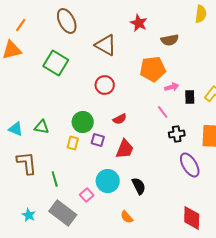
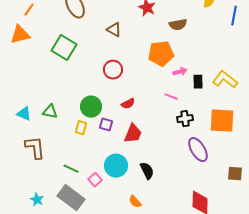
brown triangle: (106, 45) -> (114, 30), size x0.7
pink line: (163, 112) -> (171, 97), turned -32
green line: (55, 179) -> (71, 169), moved, turned -49

